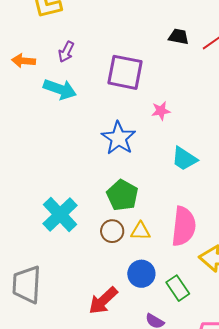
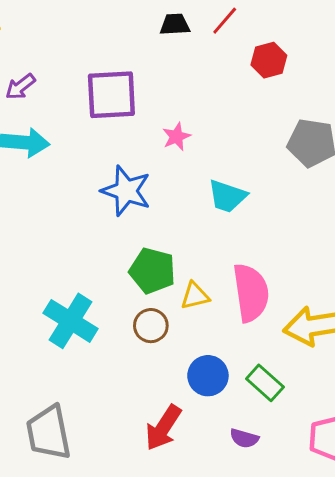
purple arrow: (66, 52) -> (20, 87), turned 40
yellow triangle: (140, 231) -> (195, 296), moved

